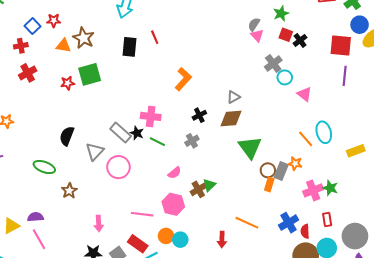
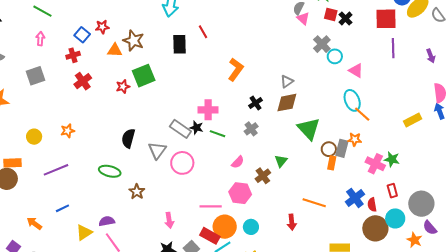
cyan ellipse: (324, 132) -> (352, 100), moved
green triangle: (209, 185) -> (281, 161), moved
pink cross: (313, 190) -> (375, 164), turned -36
orange circle: (166, 236) -> (225, 227), moved, size x1.5

